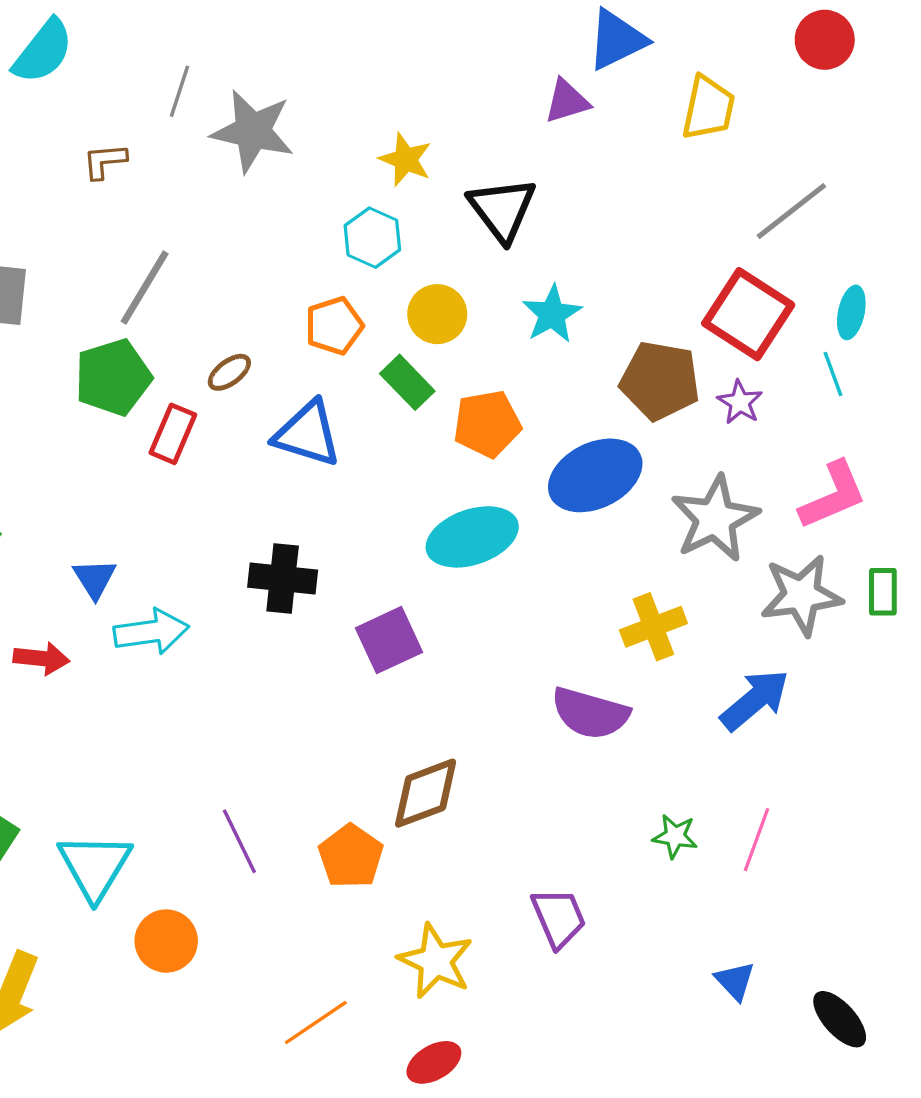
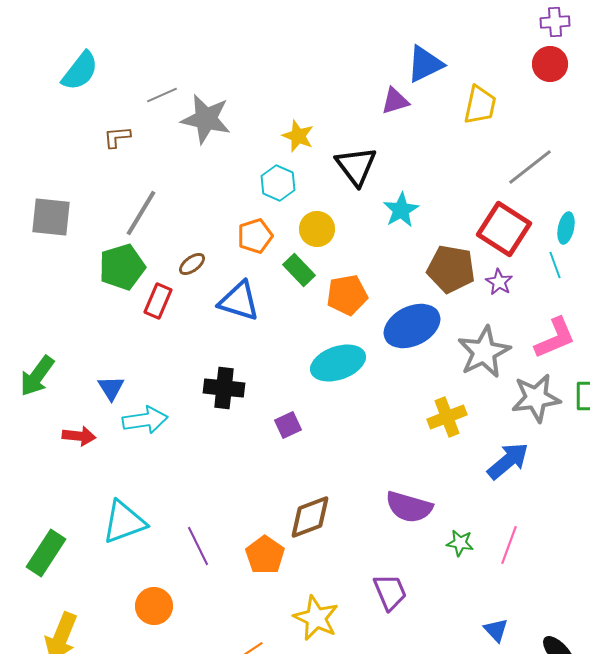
gray line: (179, 91) -> (162, 95), turned 48
cyan star: (552, 314) -> (401, 210), moved
purple square: (389, 640) -> (288, 425), size x0.7
purple semicircle: (590, 713) -> (409, 507), moved
cyan triangle: (95, 866) -> (124, 522), moved, turned 39

